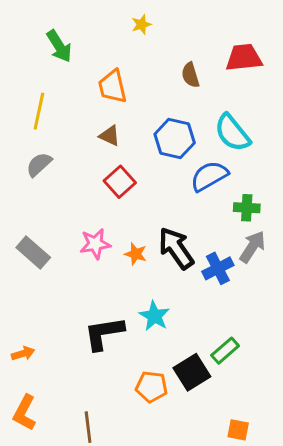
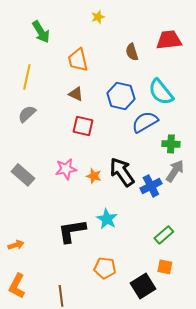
red square: (120, 182) -> (83, 126), turned -35
green rectangle: (225, 351) -> (164, 235), moved
black square: (192, 372) -> (143, 286), moved
orange square: (238, 430) -> (165, 267), moved

